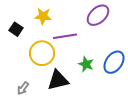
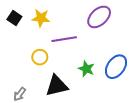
black square: (16, 29) -> (14, 18), moved
yellow circle: (42, 53) -> (40, 57), size x0.6

